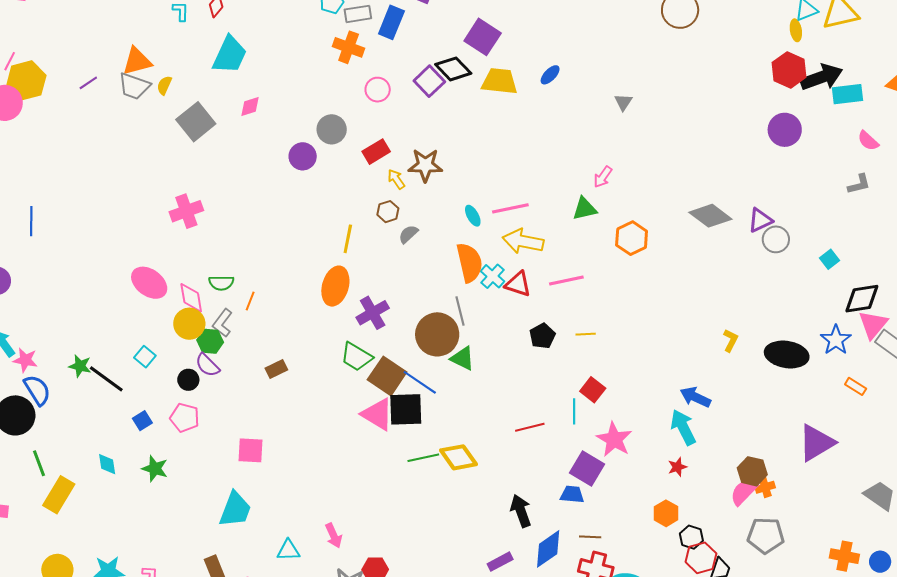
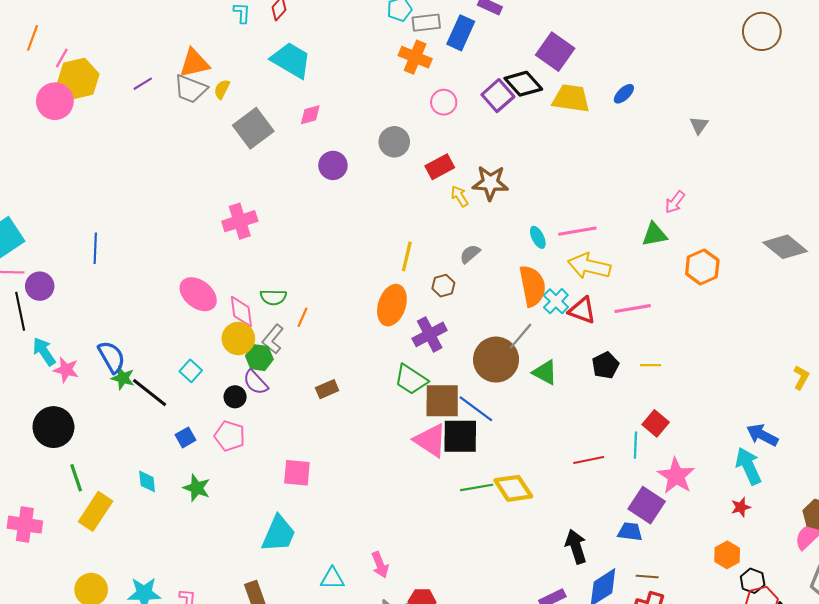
cyan trapezoid: (230, 55) -> (291, 60), turned -87
purple circle: (303, 156) -> (333, 165), moved
brown hexagon: (388, 212) -> (443, 286), moved
blue line: (31, 221) -> (95, 248), moved
gray line: (460, 311) -> (521, 336), turned 52
green triangle: (463, 358) -> (545, 372), moved
brown square: (387, 376) -> (442, 401), turned -36
blue semicircle: (37, 390) -> (112, 357), moved

